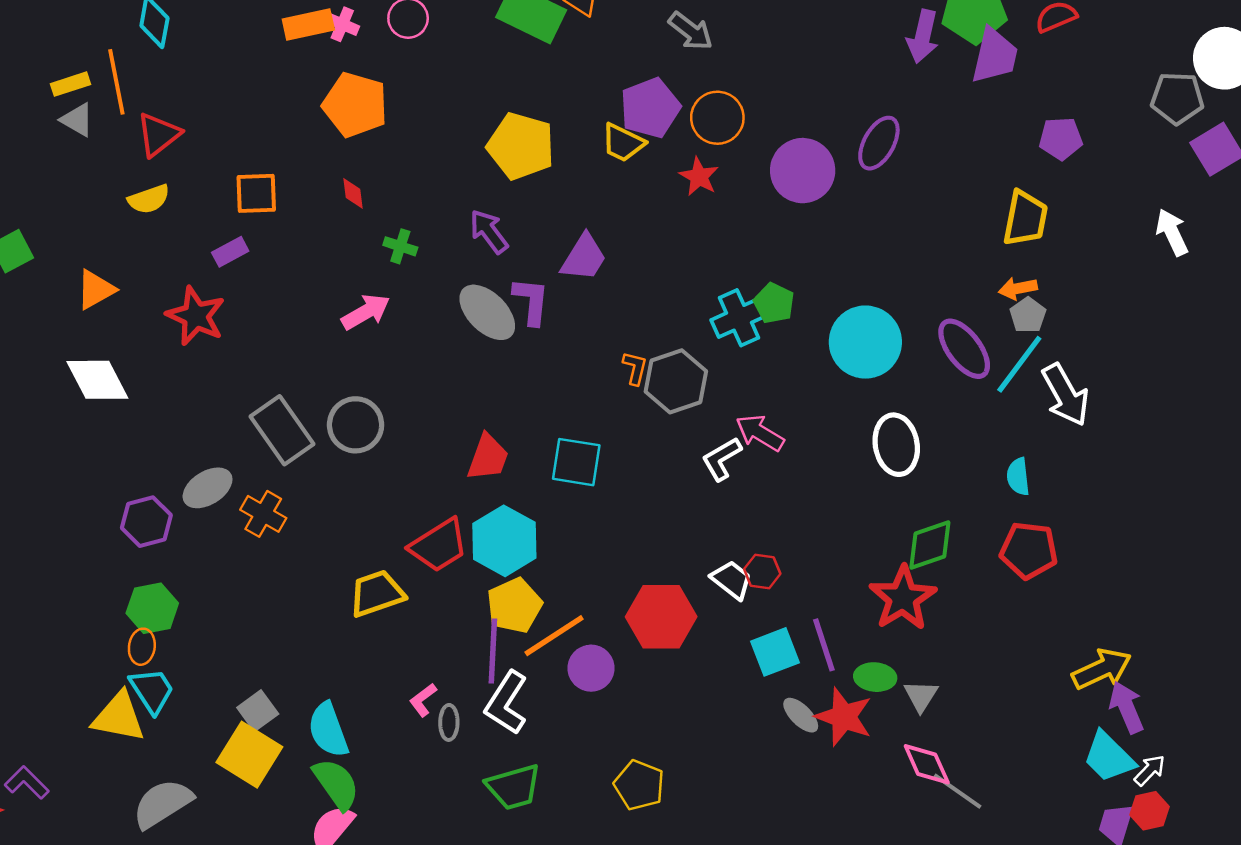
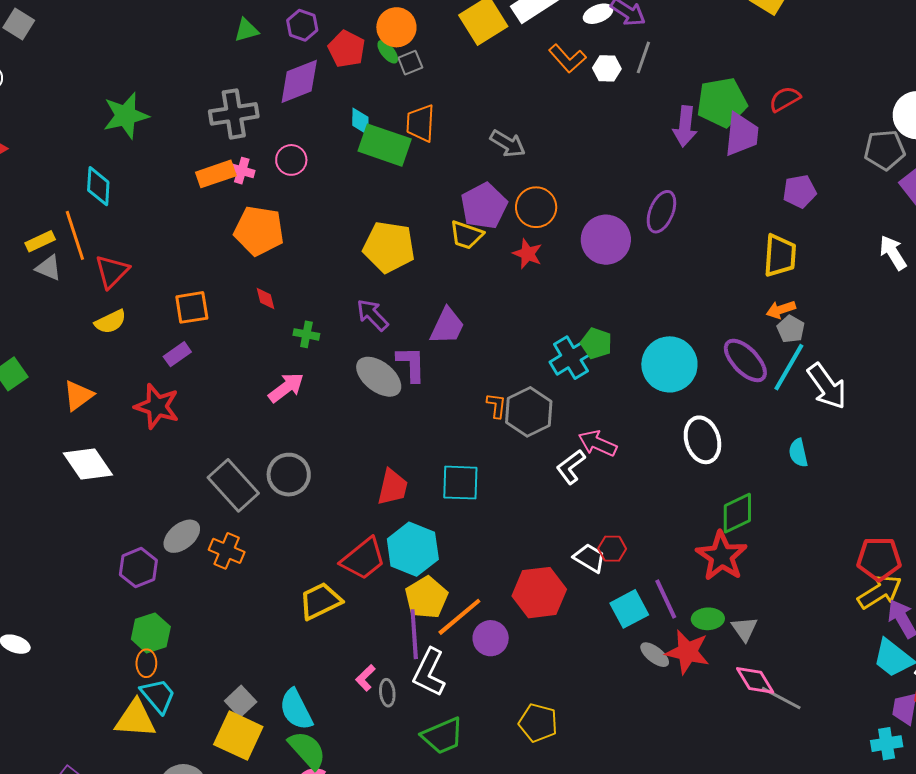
red pentagon: (1029, 550) -> (879, 559), moved

